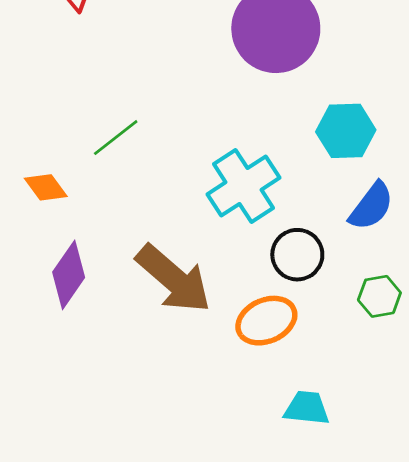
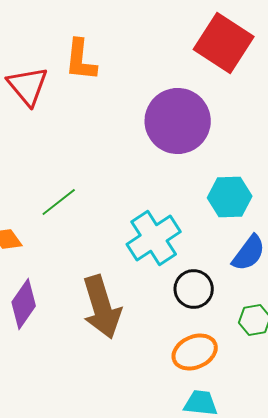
brown arrow: (174, 279) -> (102, 307), turned 32
orange ellipse: (266, 321) -> (195, 352), moved

